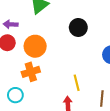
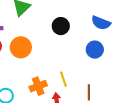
orange cross: (31, 72) -> (38, 86), moved

